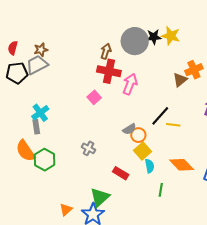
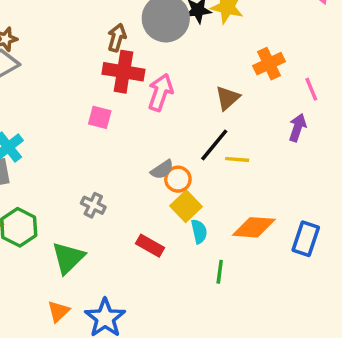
brown triangle: (180, 80) -> (228, 98), moved
pink square: (94, 97) -> (100, 117), turned -32
orange diamond: (182, 165) -> (254, 227), turned -40
green triangle: (100, 197) -> (68, 258), moved

